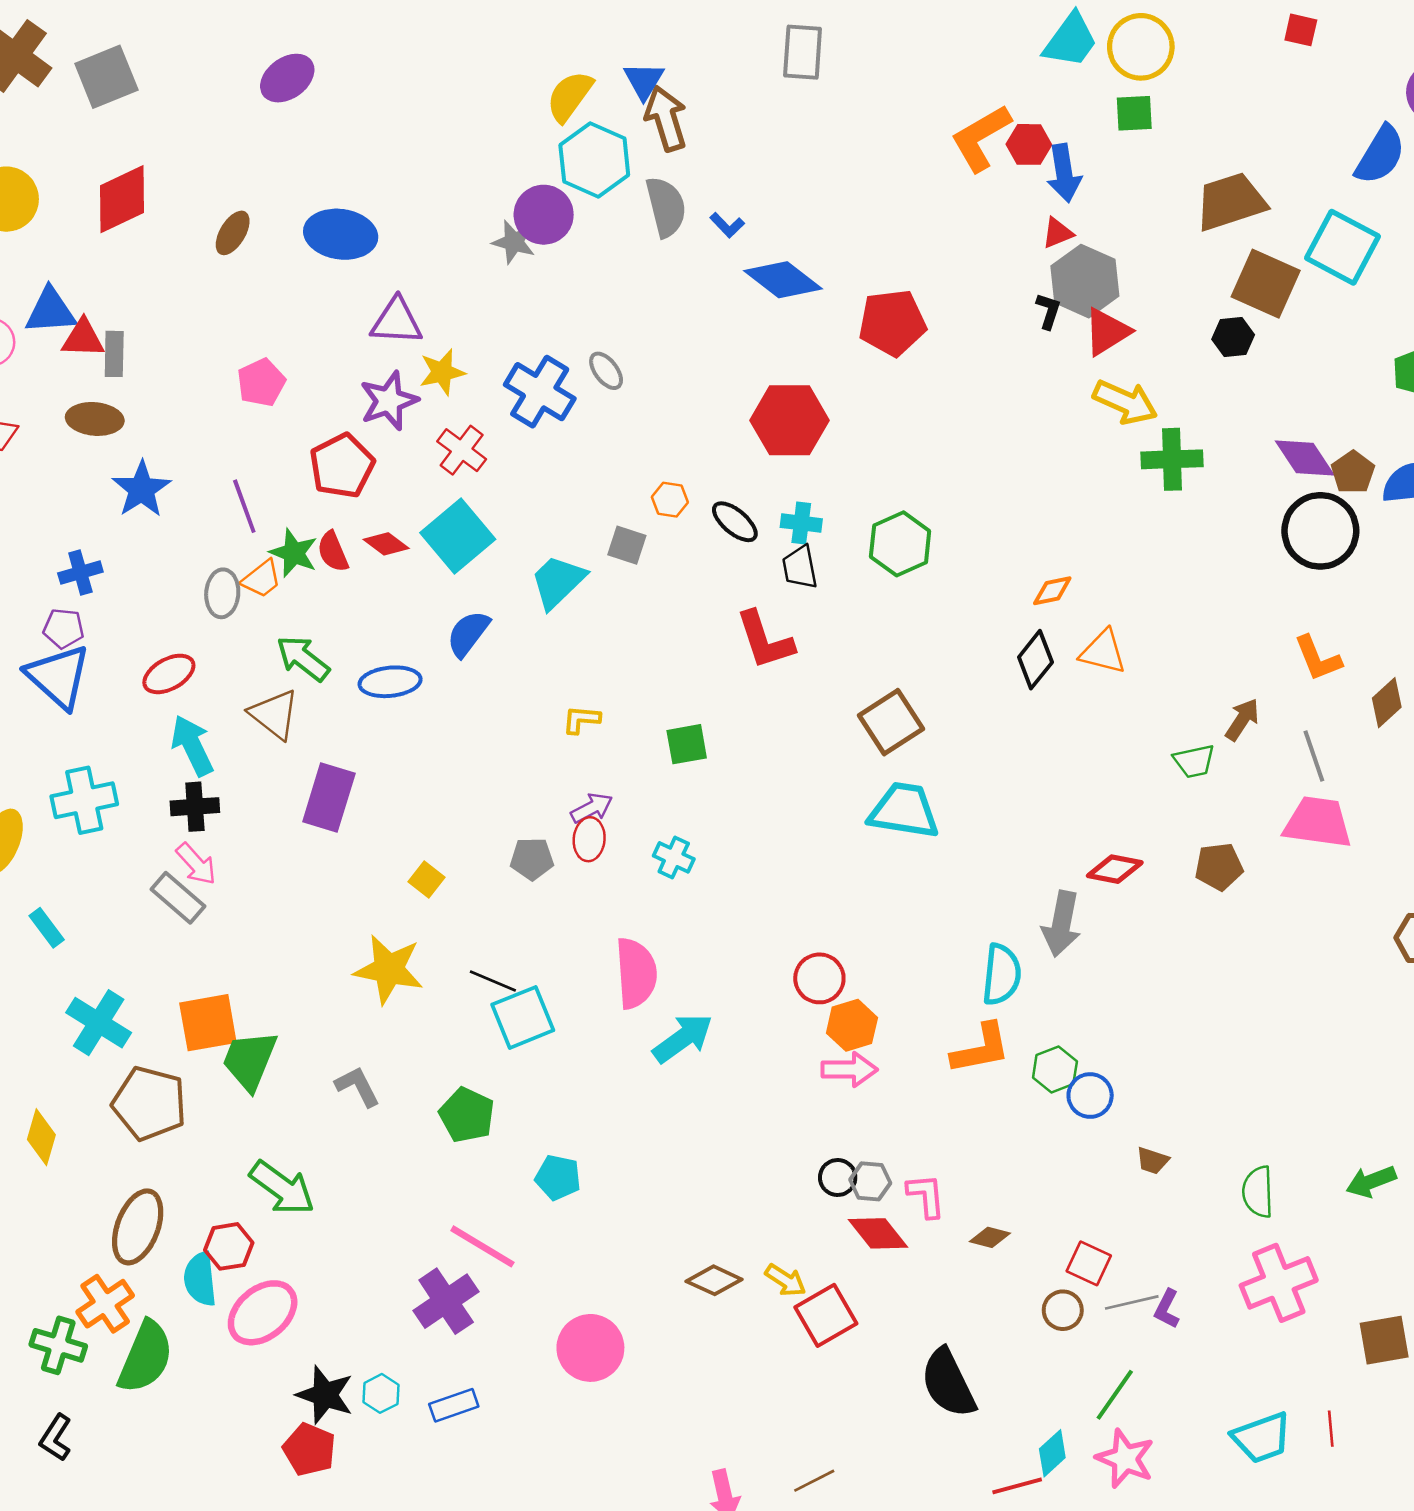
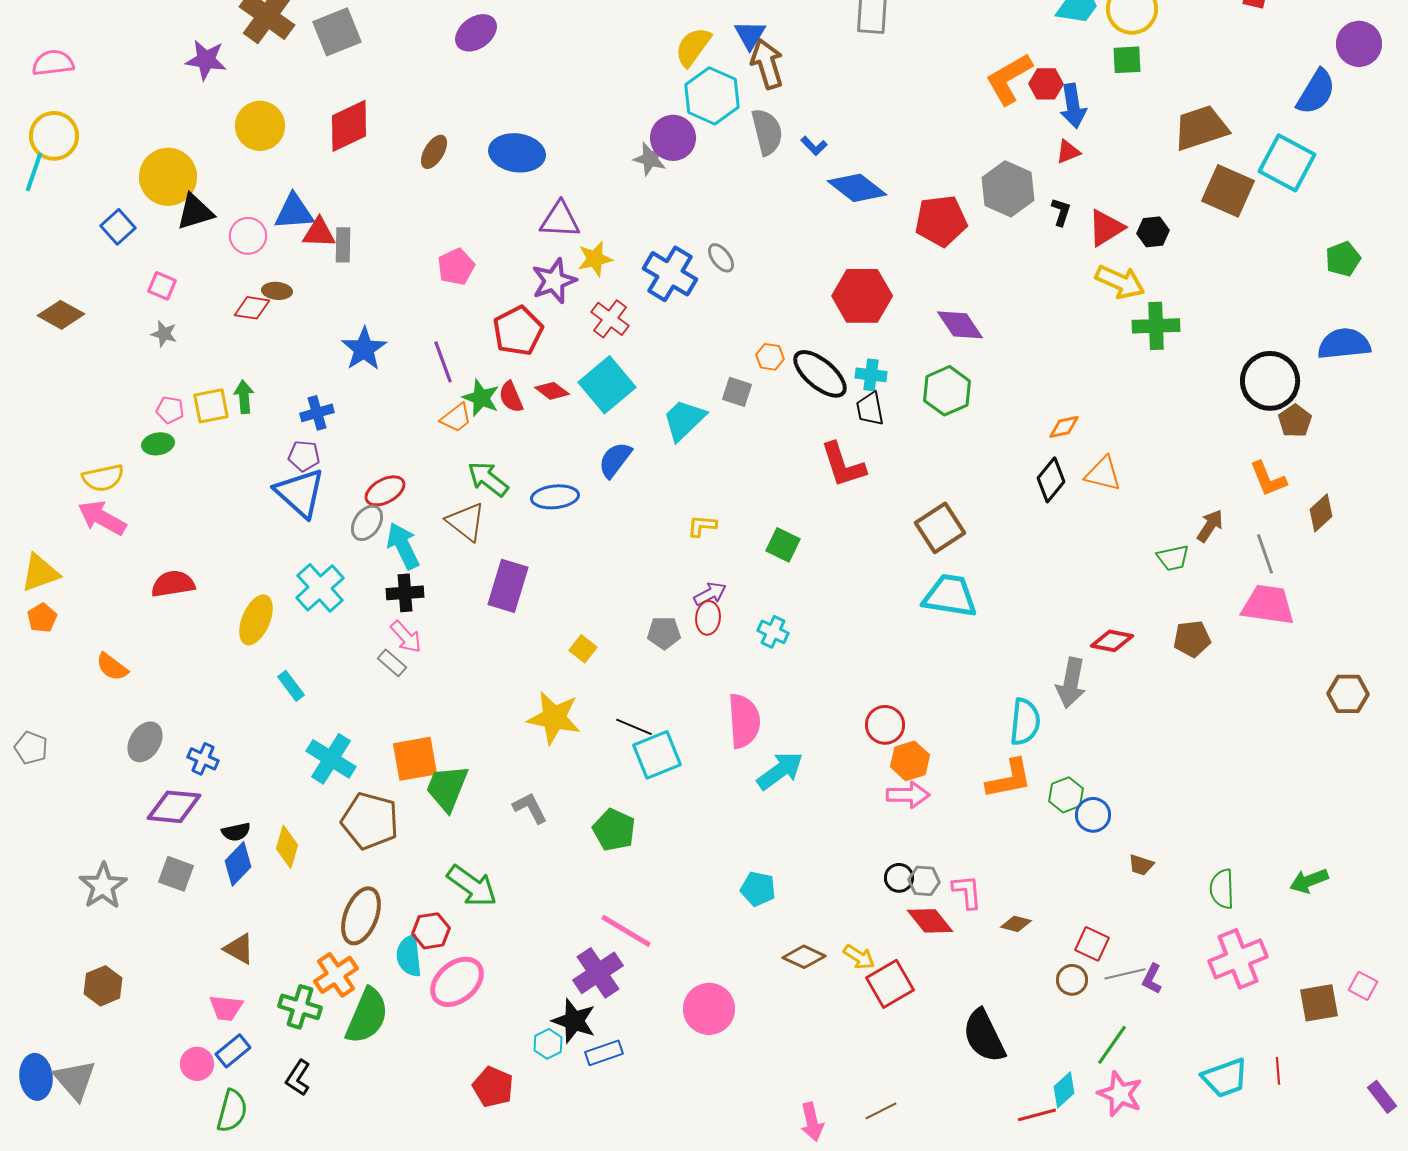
gray hexagon: (1085, 281) -> (1008, 189), moved
black hexagon: (1233, 337) -> (1153, 232), moved
brown ellipse: (95, 419) -> (277, 291), moved, size x0.7
purple diamond: (1305, 458) -> (960, 325), moved
brown pentagon: (1353, 472) -> (1295, 421), moved
black ellipse: (735, 522) -> (820, 374), size x1.5
gray ellipse: (222, 593) -> (367, 523), moved, turned 30
green square: (687, 744) -> (783, 545), turned 36
cyan cross: (84, 800) -> (320, 588), turned -30
gray rectangle: (178, 898) -> (392, 663), size x0.7
cyan pentagon: (558, 1177) -> (758, 889), moved
black star: (325, 1395) -> (574, 1021), moved

